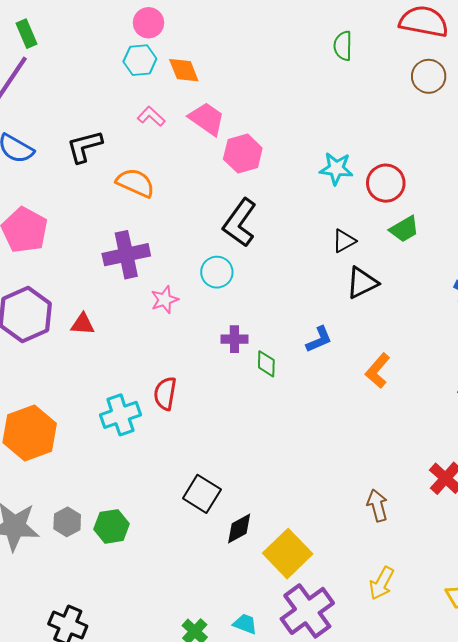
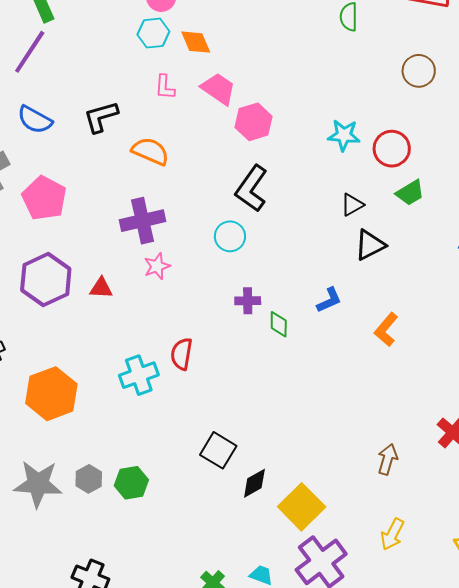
brown circle: (429, 76) -> (419, 71), moved
pink L-shape: (151, 116) -> (165, 87), turned -128
pink star: (165, 300) -> (157, 266), moved
brown arrow: (377, 505) -> (387, 459), turned 32

